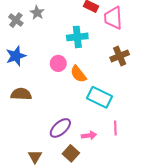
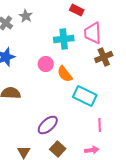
pink trapezoid: (113, 18) -> (93, 33), moved
pink arrow: (89, 135) -> (92, 150), moved

